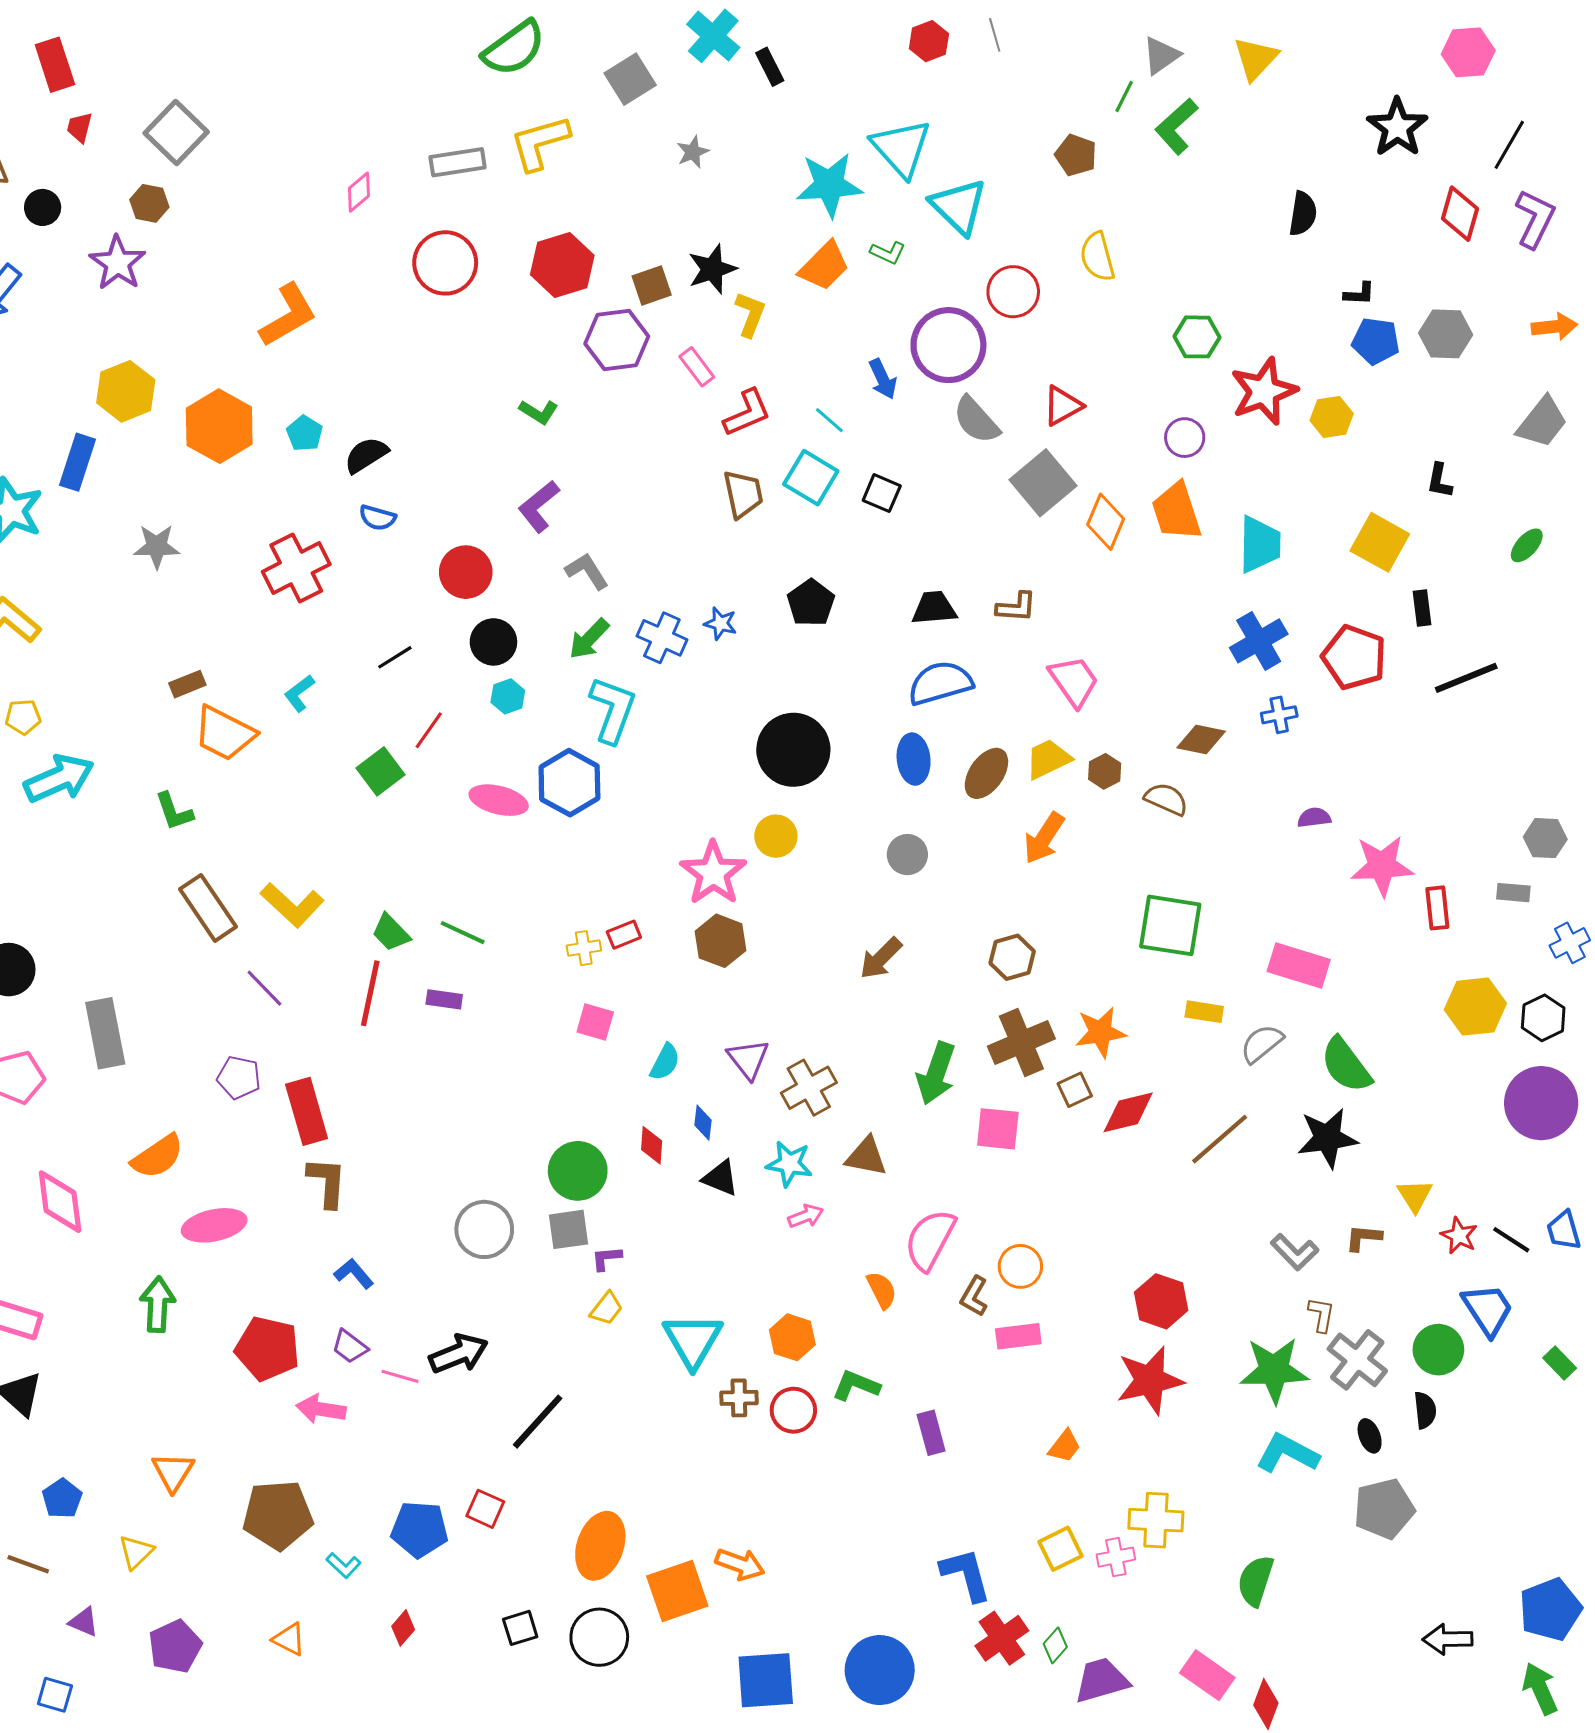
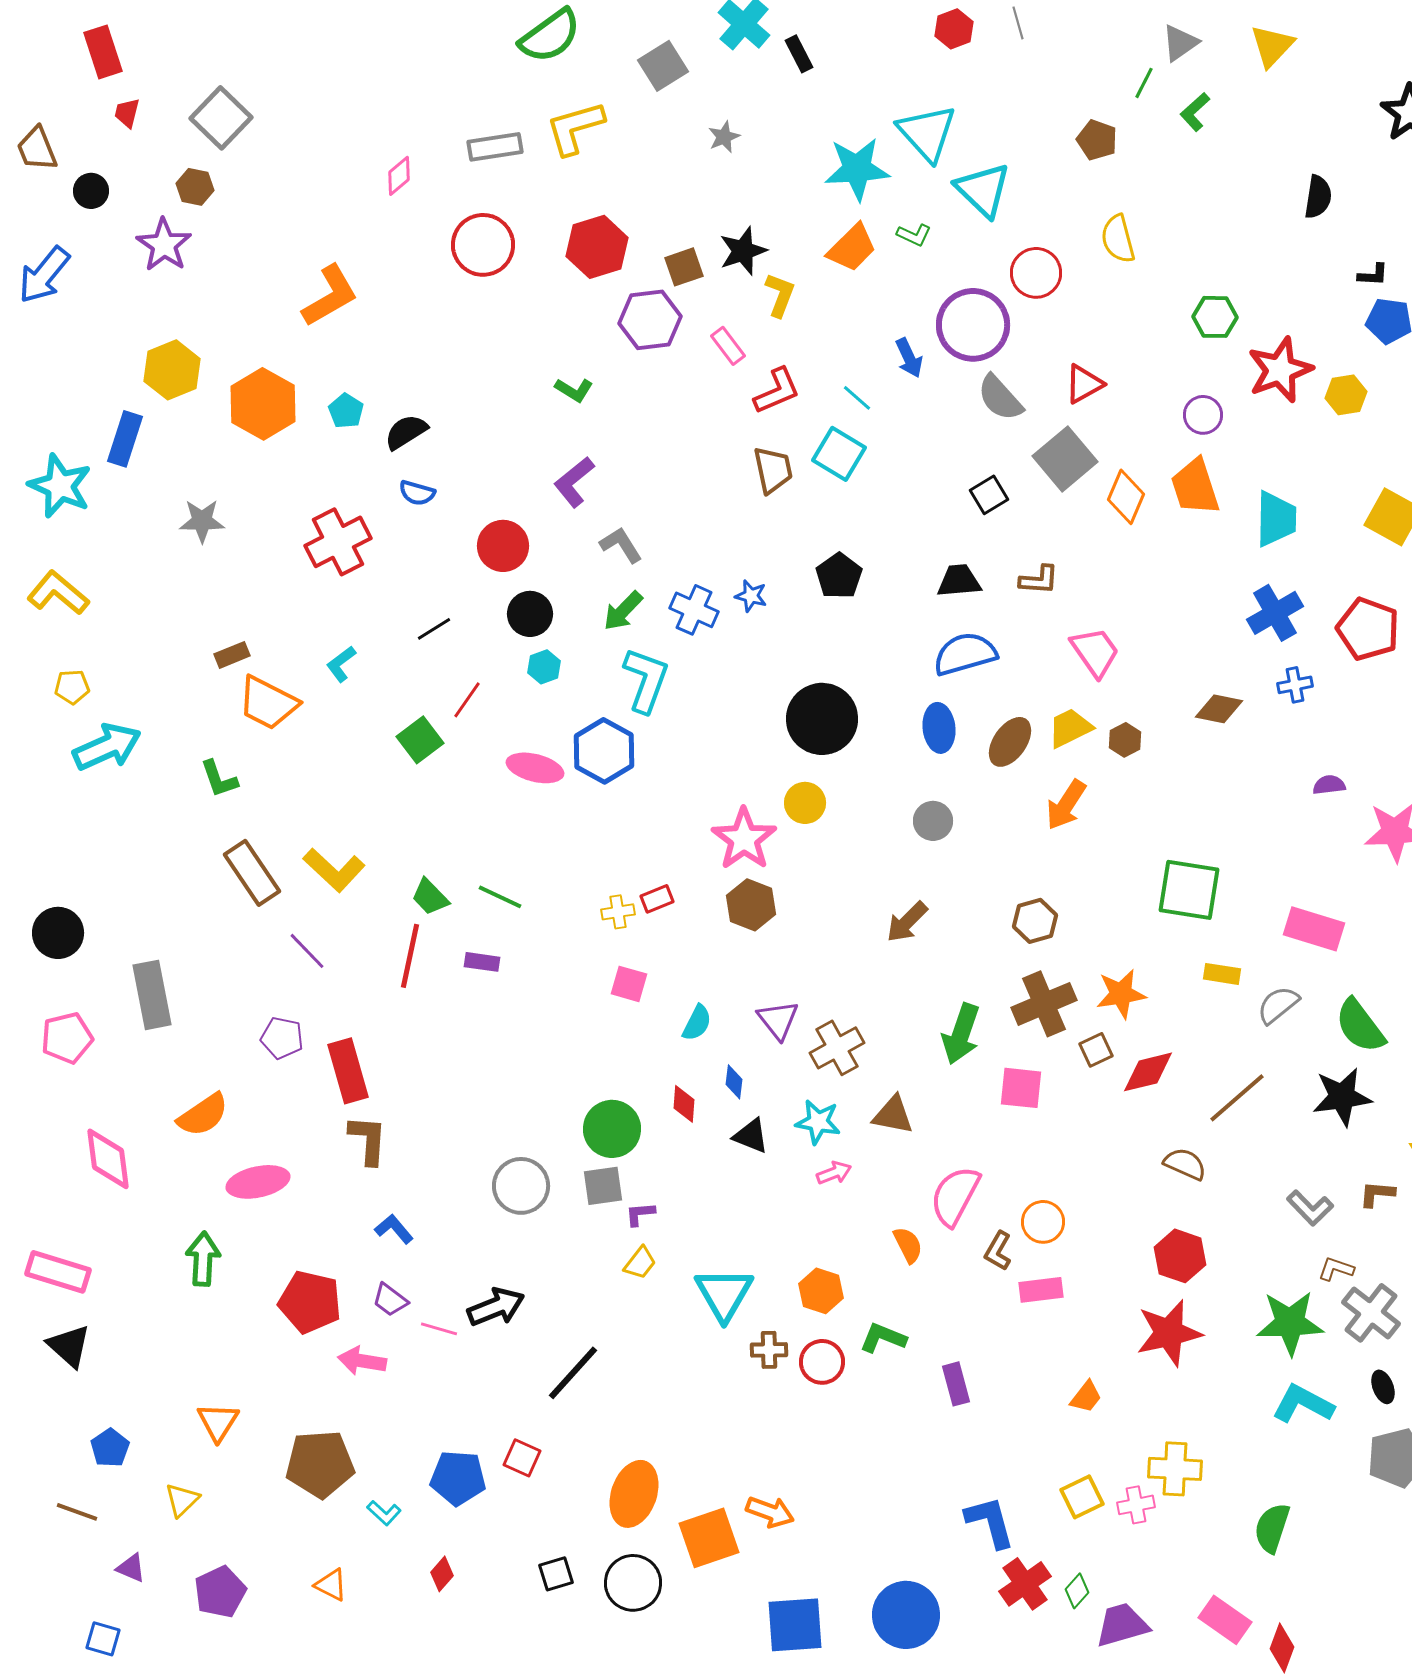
green L-shape: (1176, 126) -> (1195, 112), size x0.7
black square: (882, 493) -> (989, 495), moved, turned 36
brown semicircle: (1166, 799) -> (1185, 1164), moved
brown L-shape: (1321, 1315) -> (1336, 1269), turned -81

